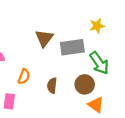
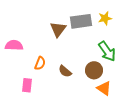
gray rectangle: (72, 47) -> (81, 21), moved
brown semicircle: (52, 86) -> (65, 71), turned -56

